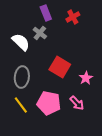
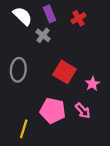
white semicircle: (21, 42) -> (23, 16), moved
gray ellipse: (22, 77) -> (18, 70), moved
yellow line: (21, 105) -> (24, 129), moved, turned 54

